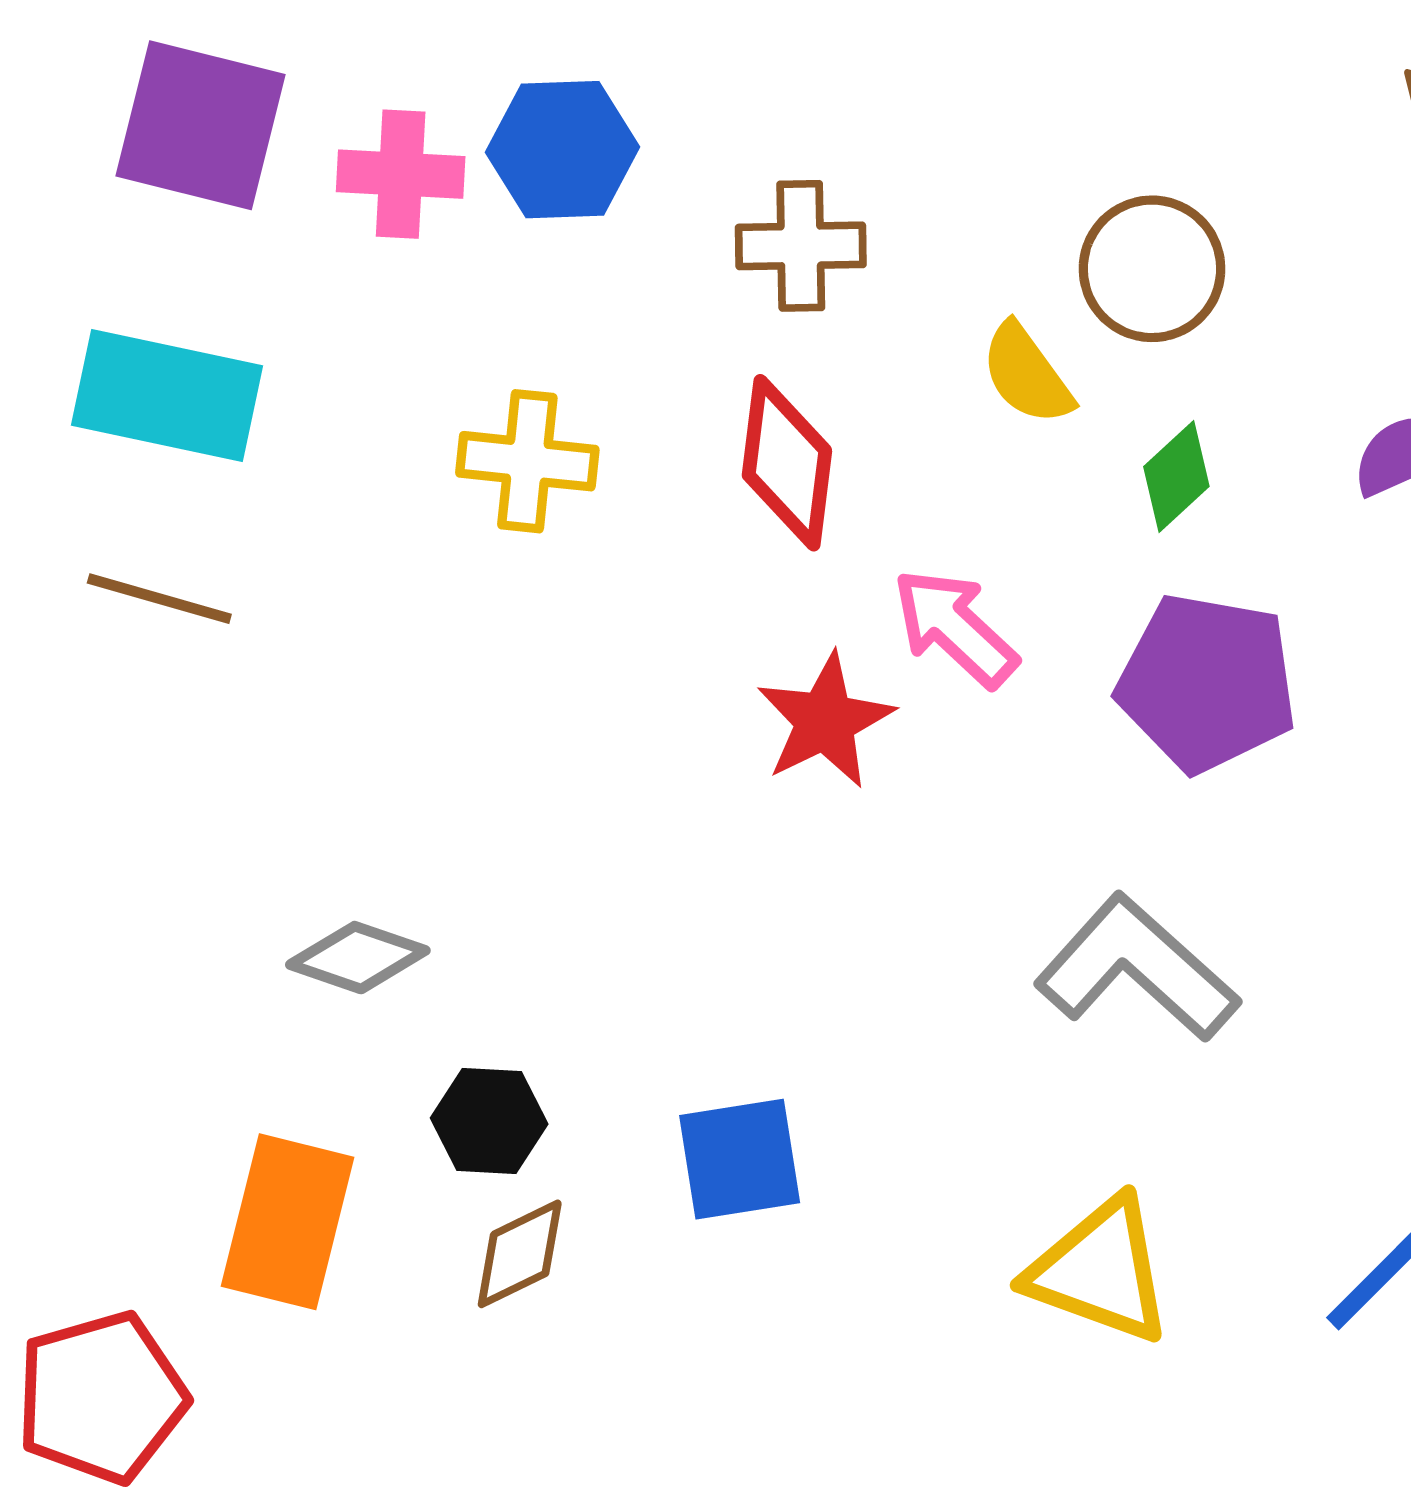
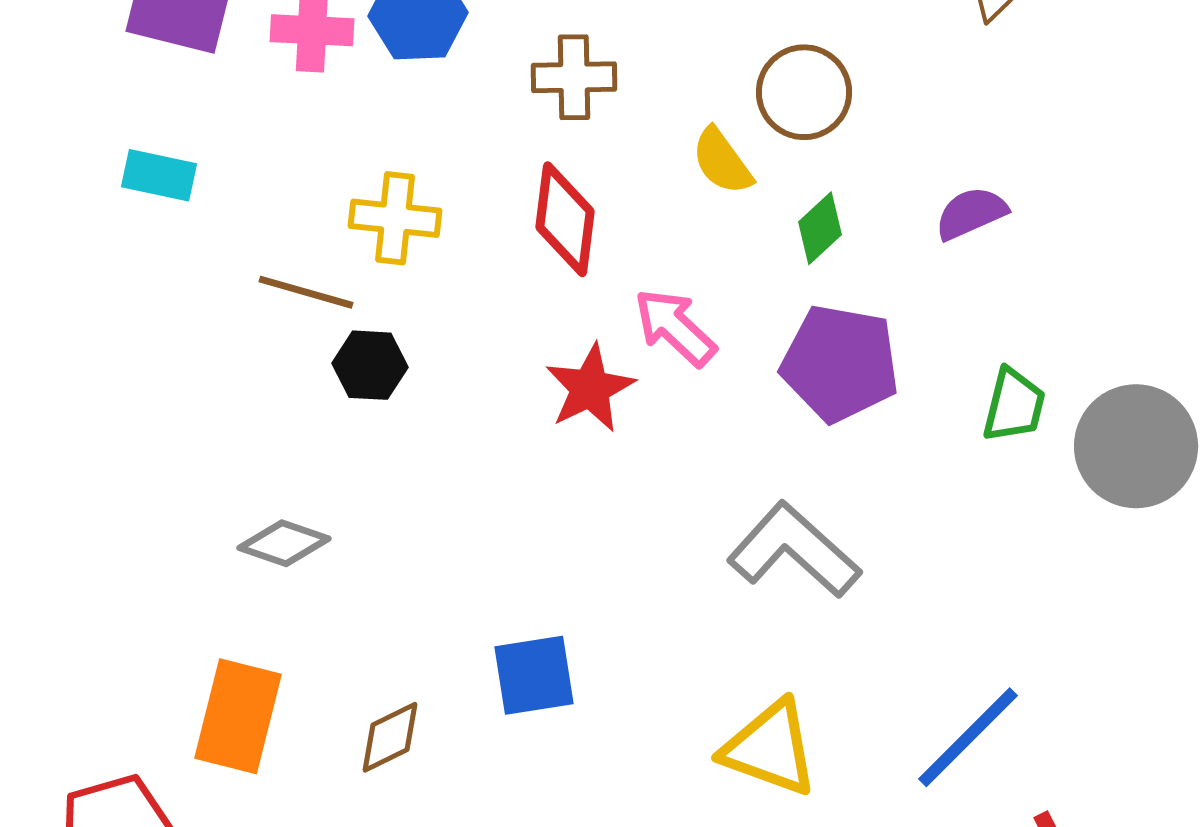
cyan rectangle: (167, 396) -> (159, 175), size x0.6
brown line: (159, 599) -> (306, 292), moved
black hexagon: (489, 1121) -> (370, 365), moved

